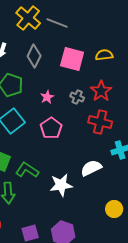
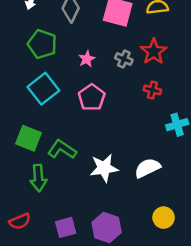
red cross: (100, 122) -> (152, 90), size x0.6
white semicircle: (91, 168) -> (147, 168), moved
yellow circle: (114, 209) -> (164, 218), moved

